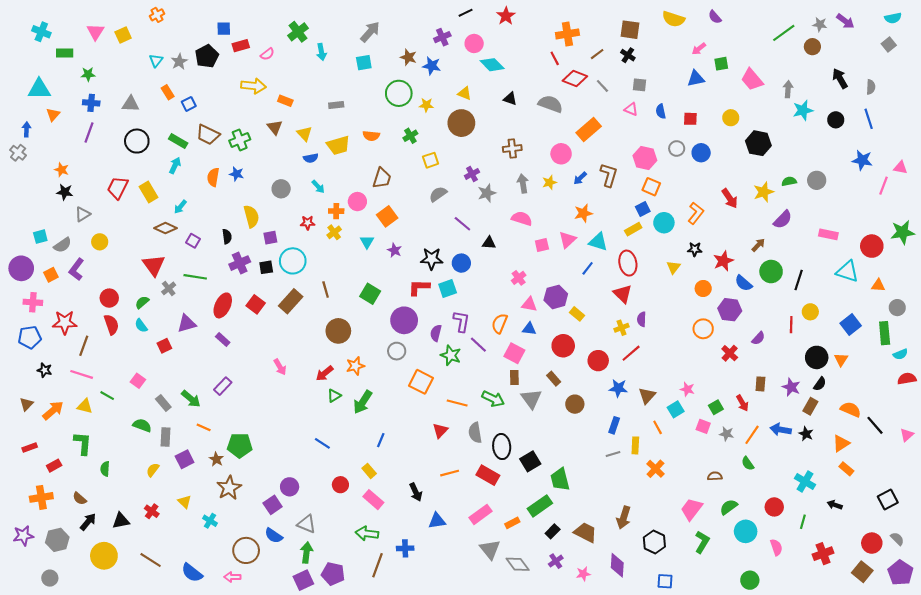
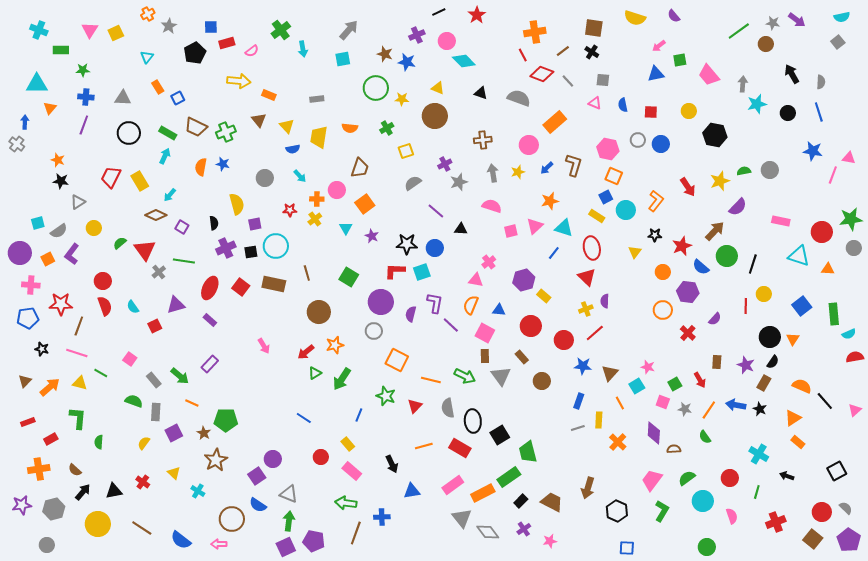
gray star: (179, 62) -> (169, 26), moved
yellow trapezoid: (338, 145) -> (319, 137), turned 115
yellow rectangle: (633, 229) -> (597, 216), turned 63
brown arrow: (758, 245) -> (715, 231), size x1.5
brown rectangle: (291, 301) -> (274, 284), turned 60
green semicircle: (142, 302) -> (120, 243), moved
pink triangle: (529, 304) -> (476, 280), moved
gray circle: (897, 308) -> (854, 248), moved
green star: (451, 355) -> (386, 396), moved
orange rectangle: (512, 523) -> (483, 493), size x1.6
purple diamond: (617, 565) -> (654, 433), moved

